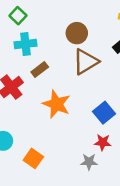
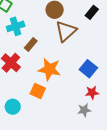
orange square: (33, 158) -> (38, 91), moved

